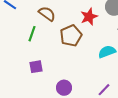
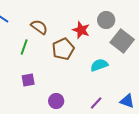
red star: (89, 17) -> (81, 30), turned -30

